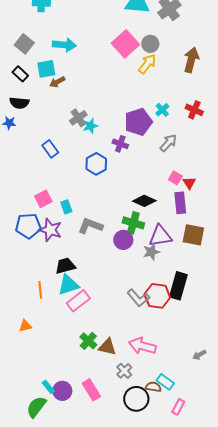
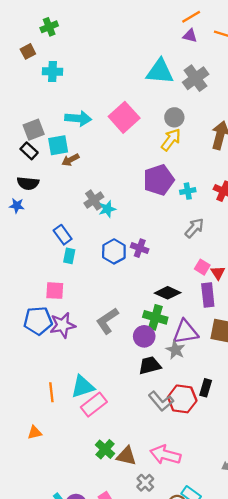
gray square: (24, 44) -> (34, 130), moved, turned 30
pink square: (125, 44) -> (124, 117), moved
cyan cross: (162, 110) -> (188, 191), turned 32
purple pentagon: (138, 122) -> (159, 180), moved
purple cross: (120, 144) -> (140, 248), moved
pink square: (43, 199) -> (55, 291), turned 30
cyan rectangle: (66, 207) -> (69, 256), moved, turned 32
gray L-shape: (90, 226) -> (107, 321), turned -55
purple star: (50, 230) -> (63, 325), turned -30
gray star: (151, 252) -> (175, 350), turned -30
black trapezoid: (65, 266) -> (150, 365), moved
black rectangle: (178, 286) -> (206, 388), size x0.6

